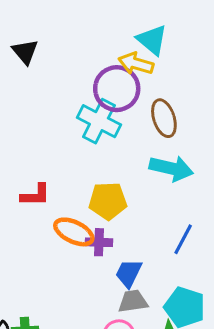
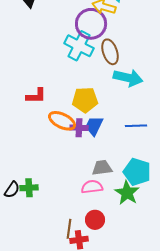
brown ellipse: (164, 118) -> (110, 52), moved
blue line: (183, 239) -> (136, 126), turned 60
blue trapezoid: (129, 273) -> (94, 126), moved

